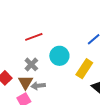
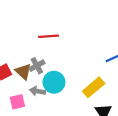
cyan circle: (59, 56) -> (54, 82), moved
brown triangle: (26, 82) -> (23, 72), moved, turned -35

